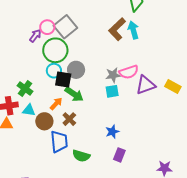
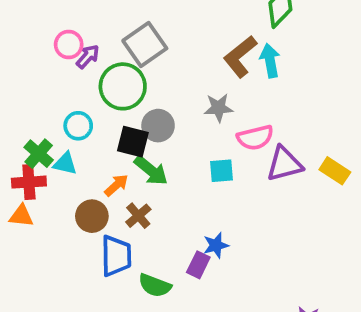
pink circle: (47, 27) -> (69, 45), moved
cyan circle: (54, 71) -> (78, 126), moved
gray star: (113, 75) -> (218, 108), moved
green cross: (25, 89) -> (39, 154), moved
cyan triangle: (29, 110) -> (65, 164), moved
purple rectangle: (119, 155) -> (198, 265), moved

